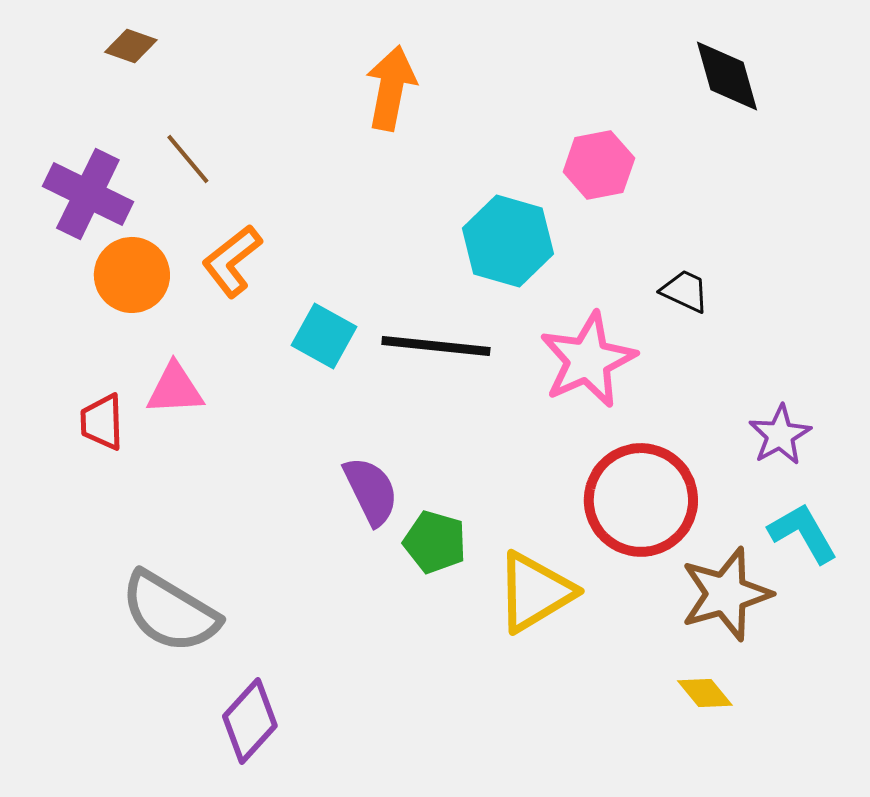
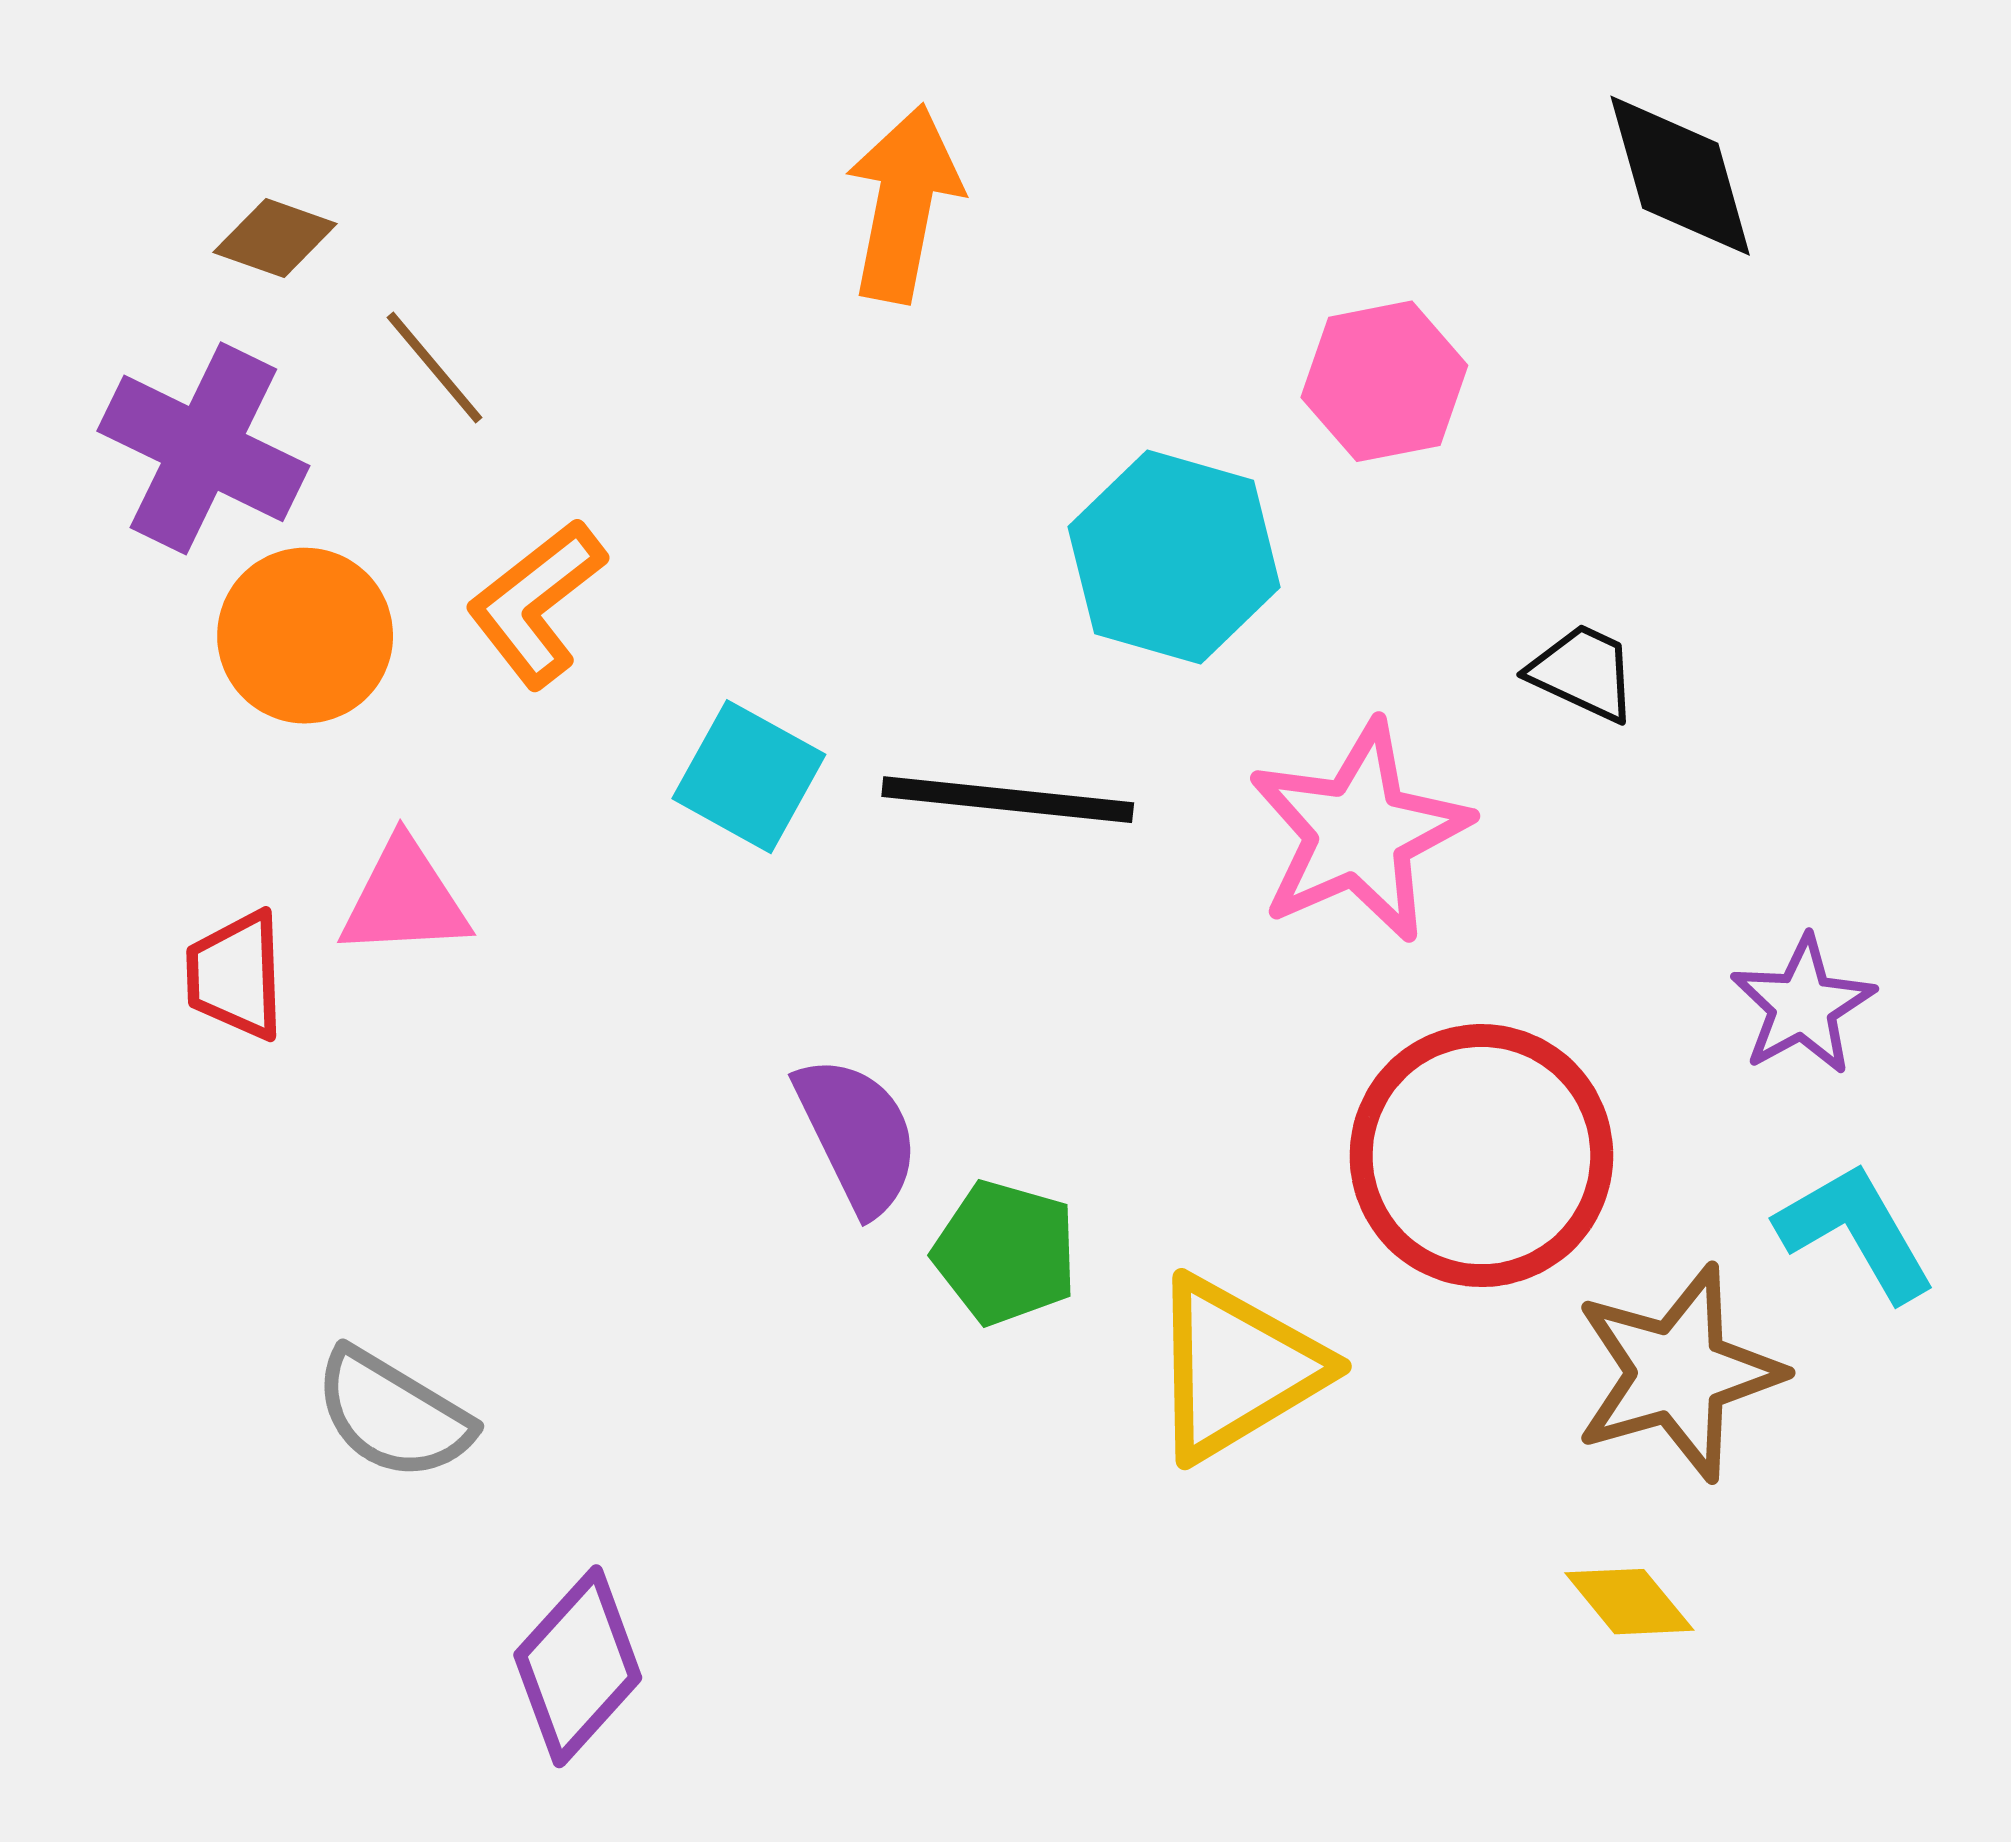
brown diamond: (131, 46) -> (275, 238), moved
gray semicircle: (170, 612) -> (393, 1414), size x0.7

